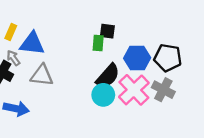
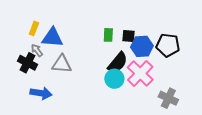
black square: (107, 31) -> (128, 36), moved
gray cross: (163, 90) -> (168, 98), moved

